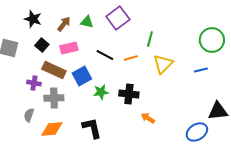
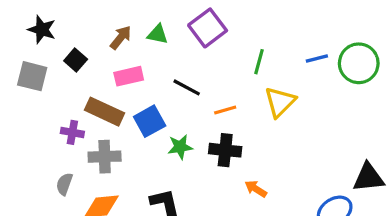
black star: (33, 19) -> (42, 30), moved
black square: (42, 45) -> (76, 60), moved
orange line: (131, 58) -> (225, 110), moved
blue line: (201, 70) -> (317, 58), moved

